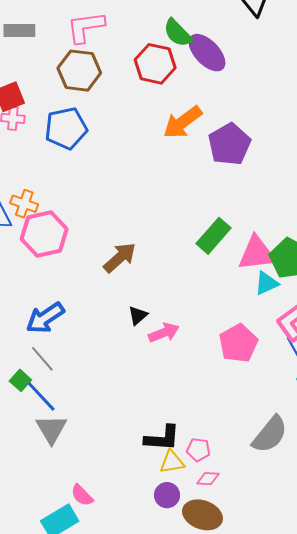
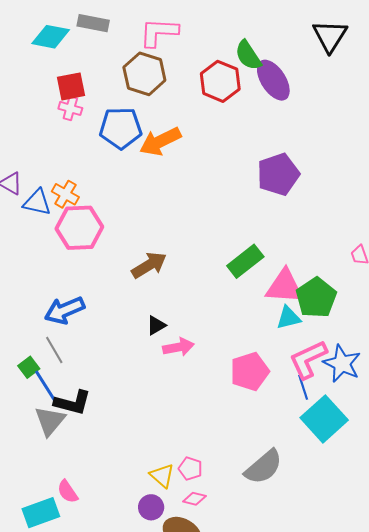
orange arrow: (182, 122) -> (160, 141), moved
black L-shape: (162, 438) -> (73, 403), moved
yellow triangle: (172, 462) -> (162, 476), turned 40

